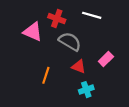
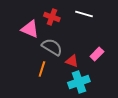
gray semicircle: (70, 41) -> (52, 47), moved
cyan cross: (86, 90) -> (79, 82), size x1.5

